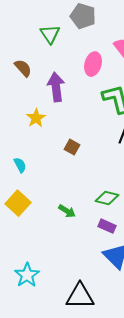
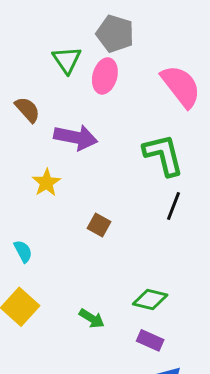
pink ellipse: (93, 64) -> (105, 76), moved
purple arrow: (56, 87) -> (76, 137), turned 108

